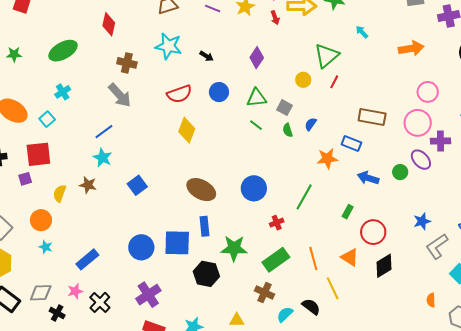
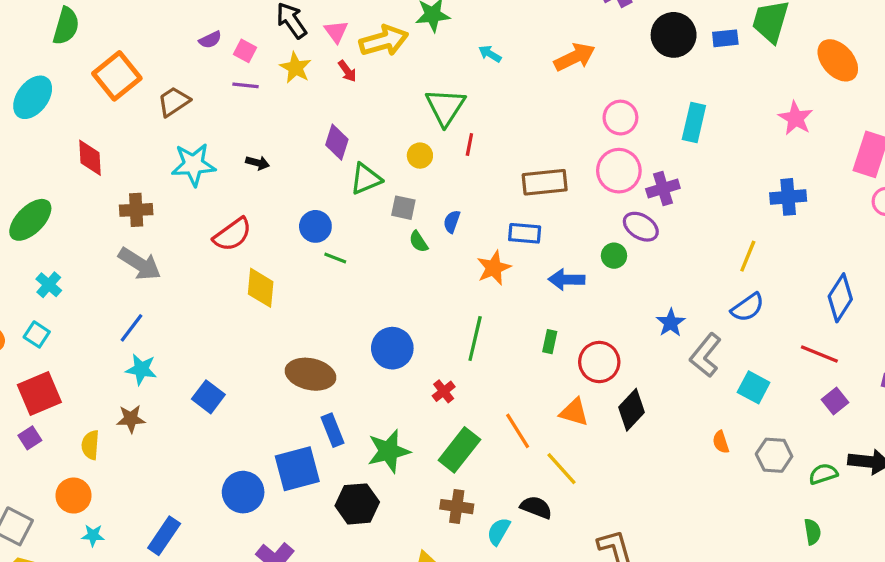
blue circle: (219, 92) -> (315, 226), moved
green triangle: (257, 98) -> (366, 179), moved
green line: (256, 125) -> (335, 258), moved

